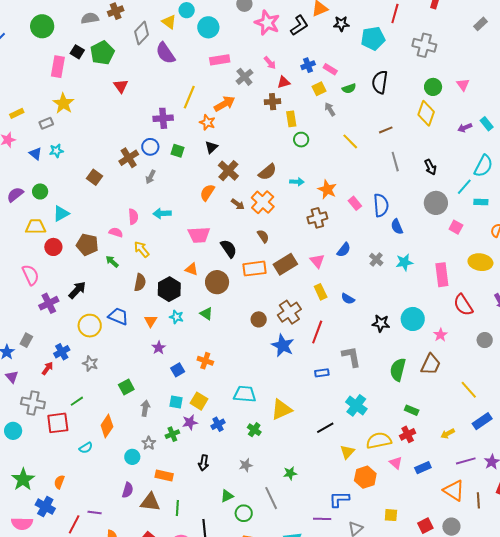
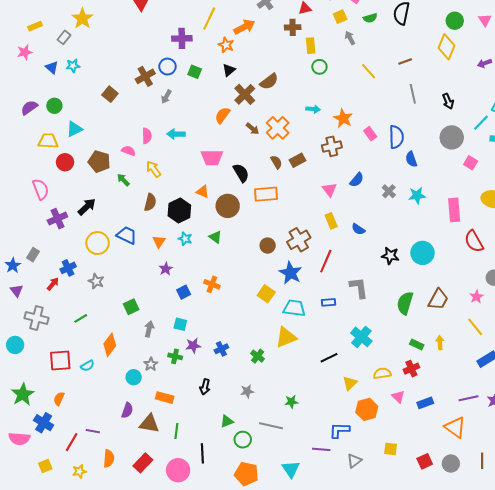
gray rectangle: (46, 123) -> (64, 37), turned -32
brown semicircle: (267, 172) -> (269, 81), moved
brown rectangle: (285, 264) -> (298, 160), moved, size x0.7
pink star: (440, 335) -> (476, 297), moved
cyan trapezoid: (245, 394) -> (294, 308), moved
yellow square: (199, 401) -> (266, 294), moved
red square: (58, 423) -> (60, 360), moved
green cross: (172, 434) -> (175, 356), turned 32
yellow arrow: (448, 434) -> (440, 343), moved, turned 112
yellow semicircle: (379, 441) -> (382, 373), size x0.7
gray line: (271, 498) -> (271, 426), turned -55
brown line: (478, 500) -> (482, 461), moved

